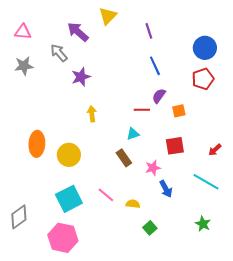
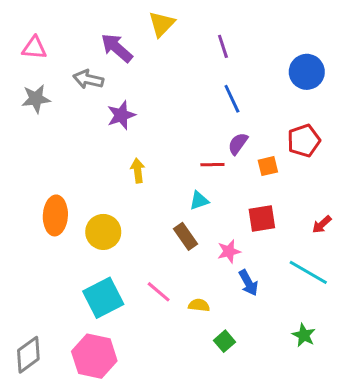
gray arrow: (59, 53) -> (88, 79), turned -36
red pentagon: (203, 79) -> (304, 141), moved
gray diamond: (19, 217) -> (28, 355), moved

